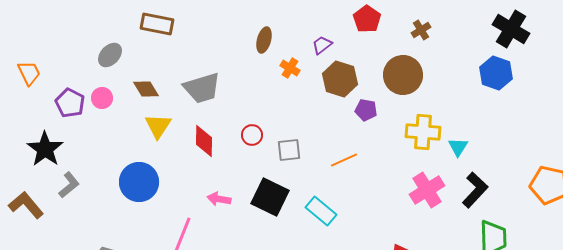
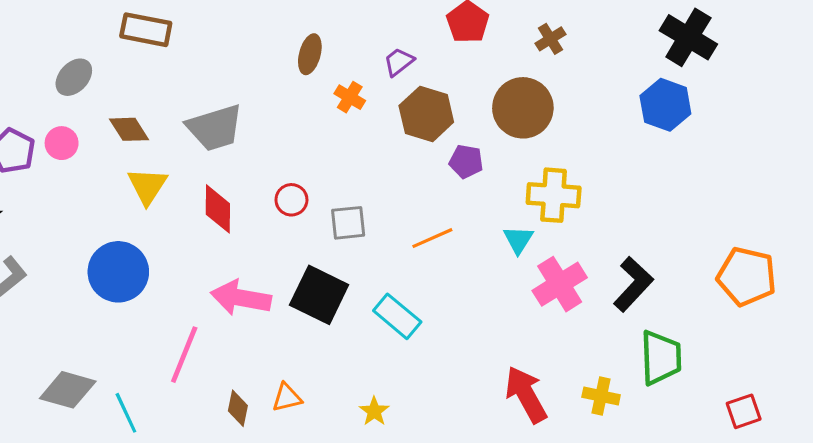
cyan triangle: (458, 147) -> (518, 240), moved
pink arrow: (219, 199) -> (241, 298), size x1.6

